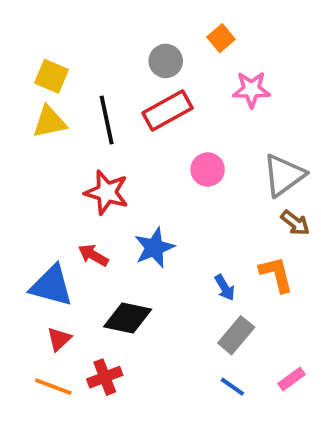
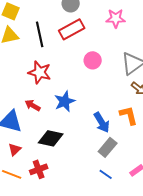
blue arrow: (225, 288) -> (102, 122), size x1.5

